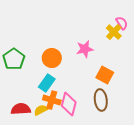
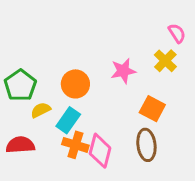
yellow cross: (114, 32) -> (165, 61), moved
red semicircle: (21, 109) -> (20, 145), moved
yellow semicircle: (41, 110) -> (41, 110), moved

